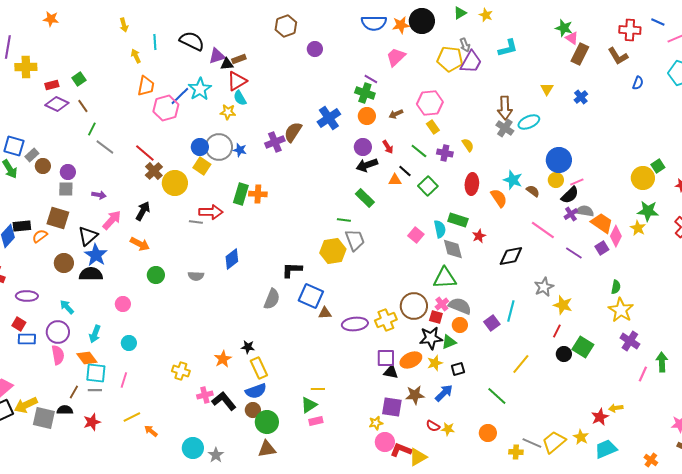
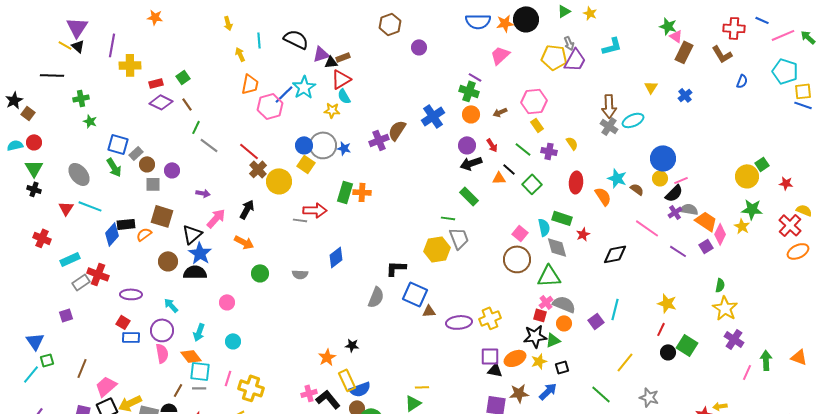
gray square: (66, 189) -> (153, 184), moved
gray star: (544, 287) -> (649, 397), moved, turned -30
brown circle: (414, 306) -> (517, 259), moved
yellow rectangle: (259, 368) -> (347, 380), moved
yellow cross: (181, 371) -> (251, 388), moved, size x1.4

